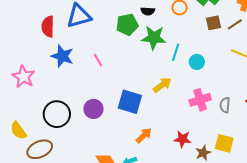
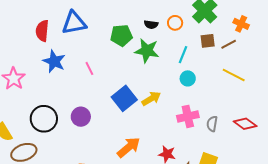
black semicircle: (148, 11) -> (151, 25), moved
cyan line: (176, 52) -> (183, 55), moved
blue square: (130, 102) -> (124, 98), moved, turned 30
orange arrow: (144, 135) -> (129, 147), size x1.4

